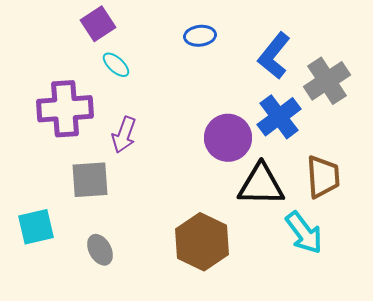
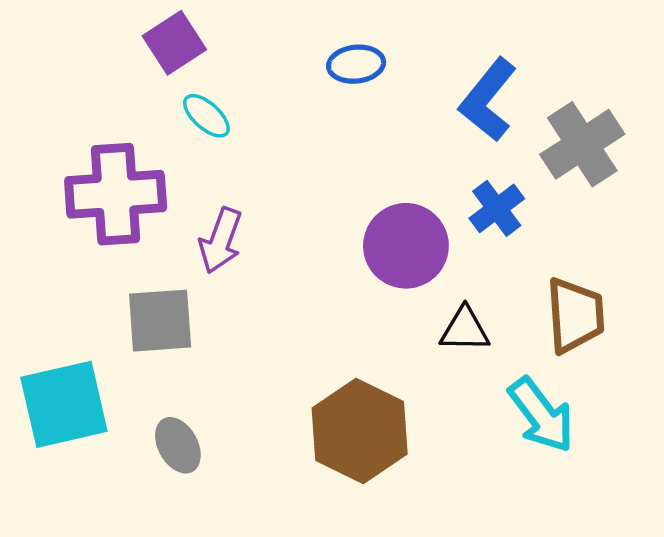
blue cross: (279, 117) -> (497, 208), size x0.7
black triangle: (261, 185) -> (465, 330), size x0.6
cyan square: (36, 227) -> (64, 404), size x1.4

